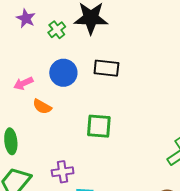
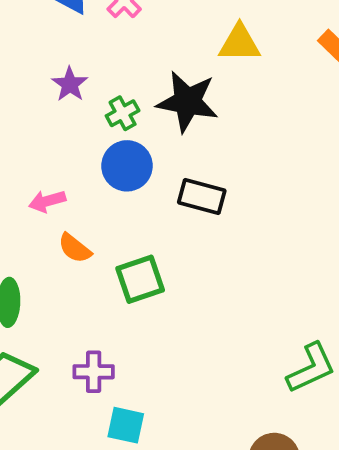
blue circle: (63, 73) -> (127, 166), moved
green square: (99, 126) -> (140, 279), moved, turned -32

